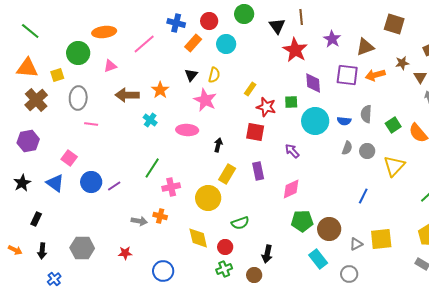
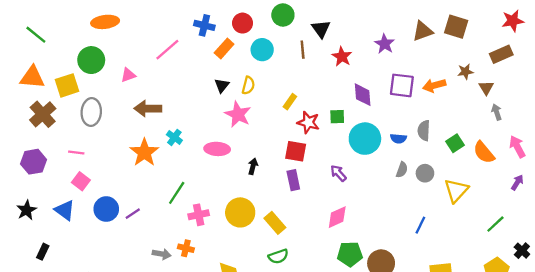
brown line: (301, 17) -> (303, 50), moved
orange ellipse: (104, 32) -> (105, 22), moved
brown triangle: (365, 47) -> (423, 31), moved
red star: (295, 50) -> (342, 57), size x0.7
yellow square: (57, 75) -> (67, 85), size x1.5
orange star: (160, 90) -> (144, 152), moved, size x1.4
pink line: (91, 124) -> (76, 152), moved
purple rectangle: (258, 171) -> (293, 180), moved
yellow rectangle: (227, 174) -> (275, 223), moved, turned -72
yellow circle: (208, 198) -> (240, 212), moved

